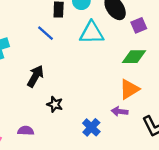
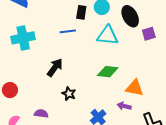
blue line: (46, 33) -> (68, 31), turned -56
green diamond: (134, 57) -> (108, 72), moved
orange triangle: (129, 89) -> (135, 88), turned 36

